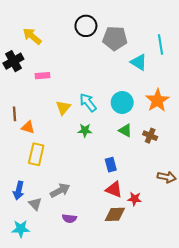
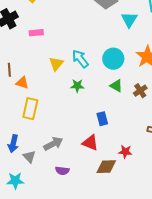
cyan triangle: (139, 62) -> (129, 20), turned 30
brown cross: (150, 136) -> (140, 91), turned 32
red triangle: (114, 189) -> (90, 143), moved

